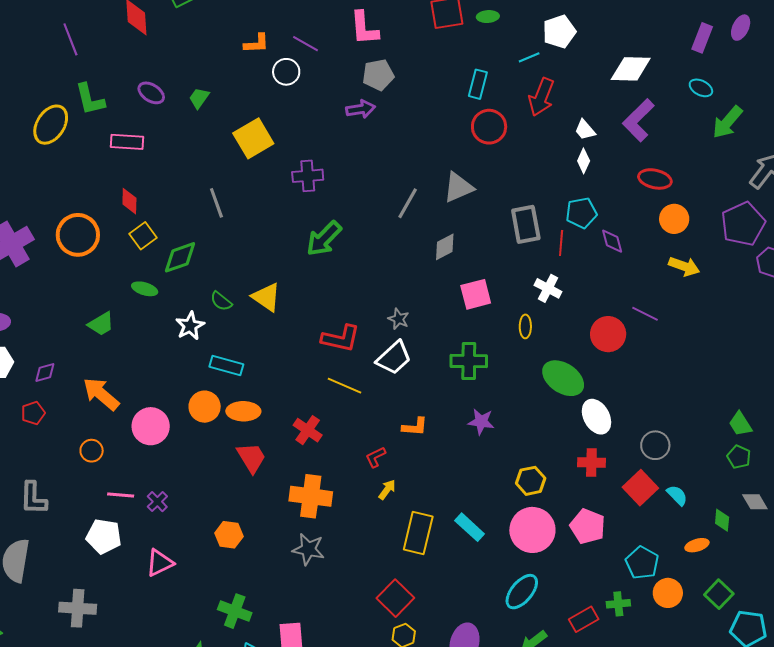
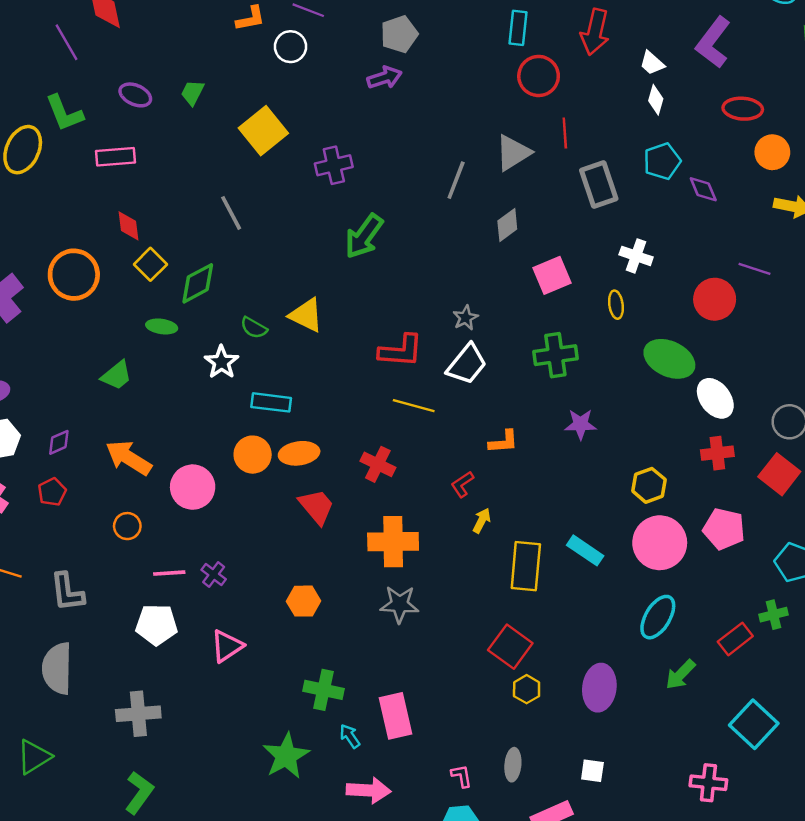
purple line: (70, 39) -> (67, 42), moved
red line: (561, 243) -> (565, 133), moved
gray star: (399, 319) -> (466, 318), turned 30

